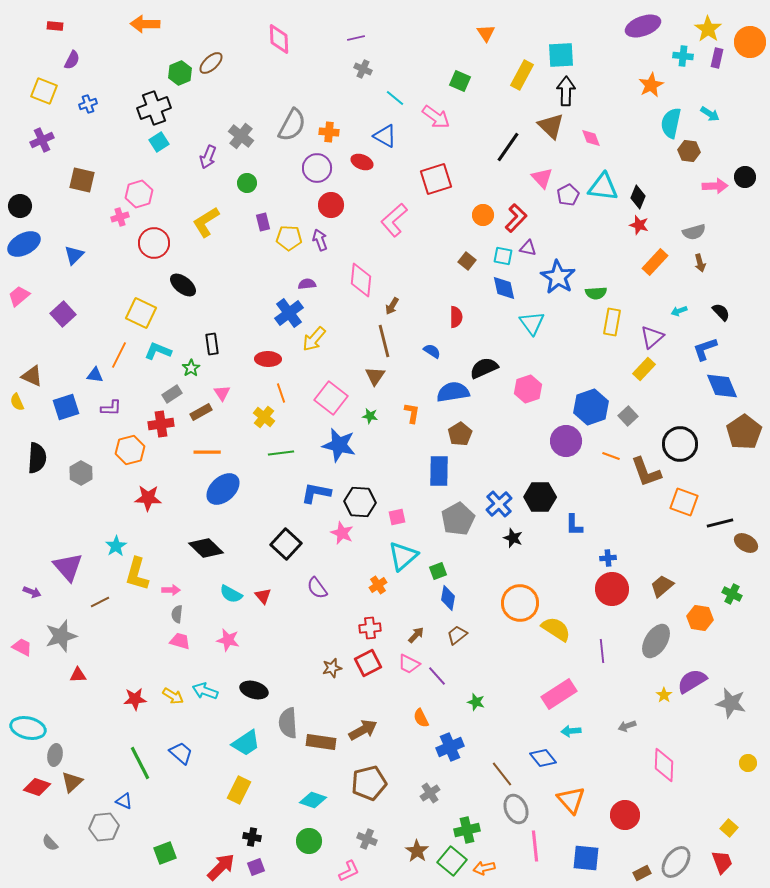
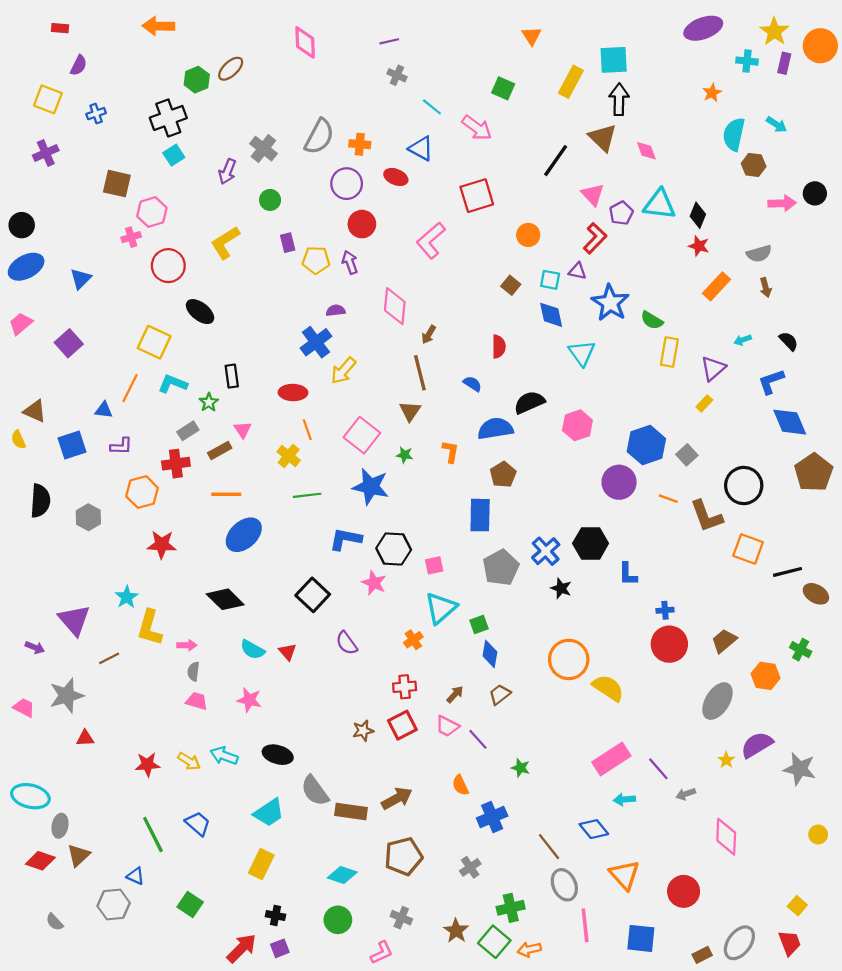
orange star: (651, 85) -> (712, 93), size x0.7
brown square: (82, 180) -> (117, 184), moved
red L-shape: (516, 218) -> (595, 238), moved
green semicircle: (596, 293) -> (652, 320), turned 35
yellow rectangle: (644, 369) -> (704, 403), size x0.7
purple line: (602, 651) -> (658, 769), moved, turned -35
gray semicircle: (288, 723) -> (315, 791), turned -32
green square: (165, 853) -> (190, 905), moved, turned -35

